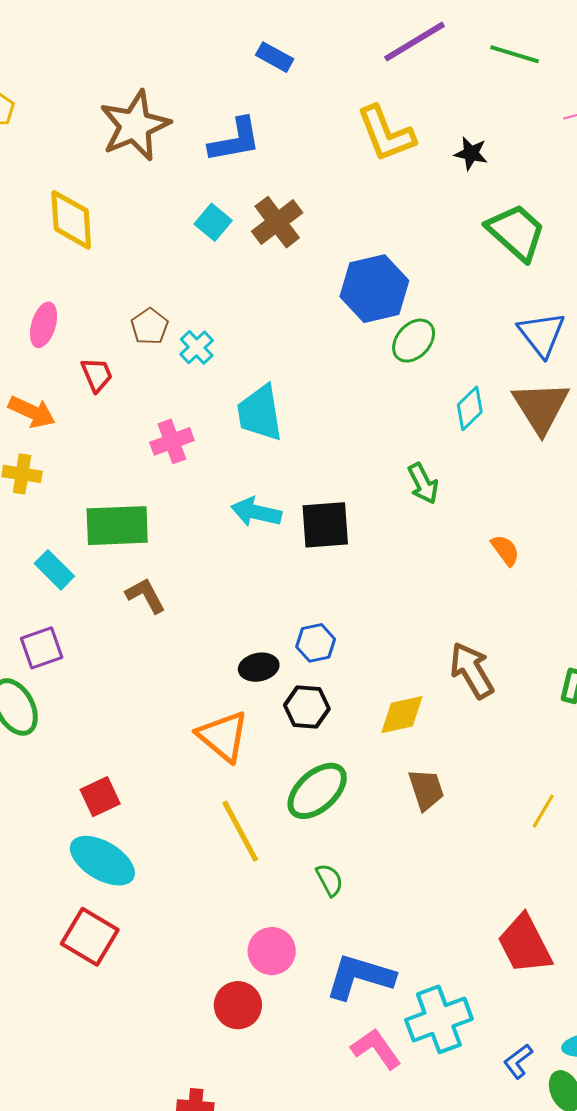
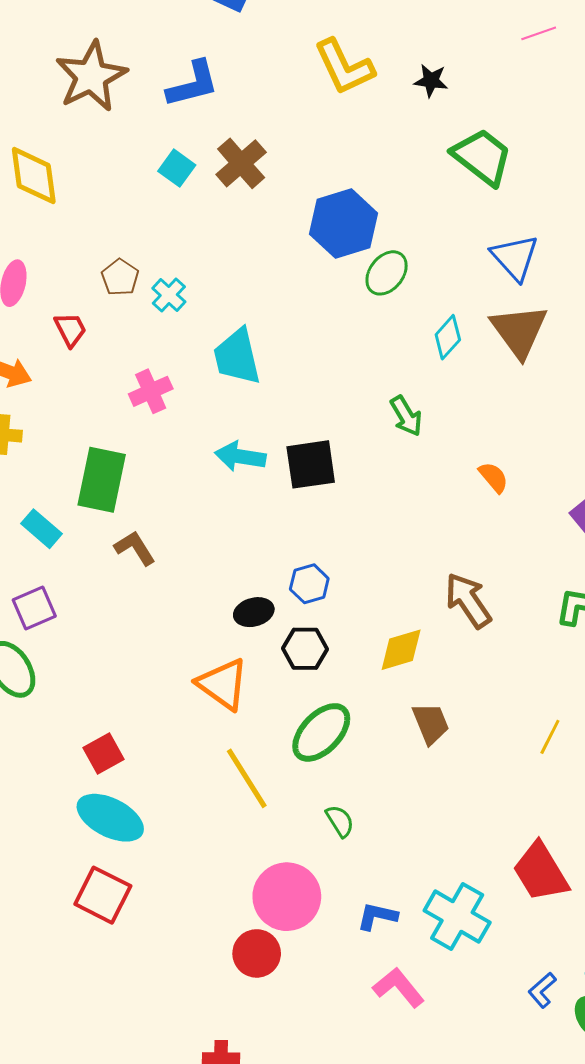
green rectangle: (117, 526) -> (102, 480), turned -72
pink circle: (272, 951) -> (287, 897), size x1.4
blue L-shape: (360, 977) -> (377, 916), size x0.6
cyan cross: (439, 1019) -> (457, 917), moved, turned -36

